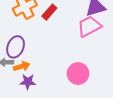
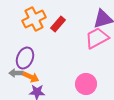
orange arrow: (22, 66) -> (31, 77), turned 42

